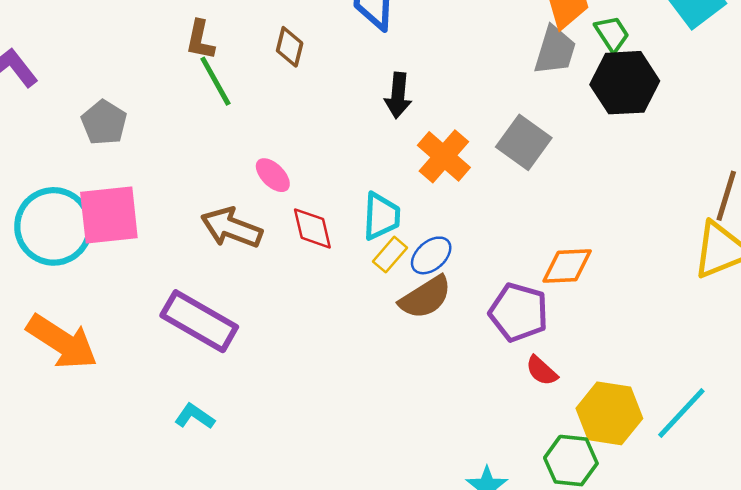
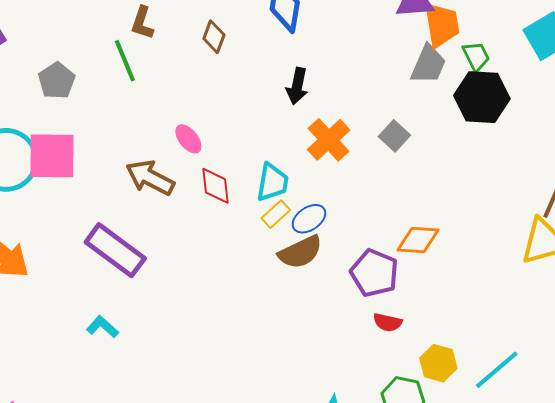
green line: (215, 81) -> (125, 61), moved
gray square: (524, 142) -> (394, 136), size x0.7
red semicircle: (542, 371) -> (388, 322), turned -36
yellow hexagon: (609, 413) -> (438, 363), size x0.7

